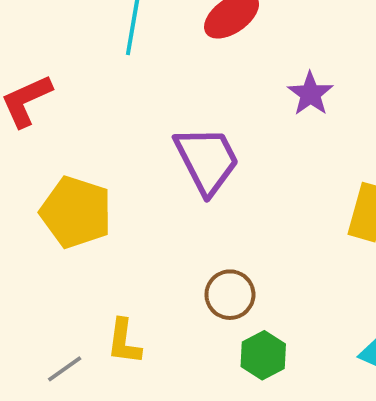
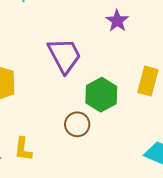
green hexagon: (263, 355) -> (101, 95), moved, size x1.4

